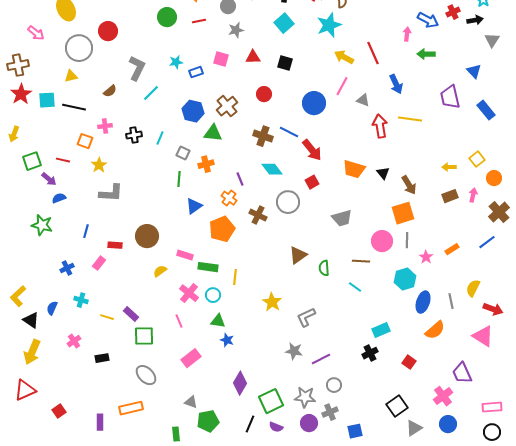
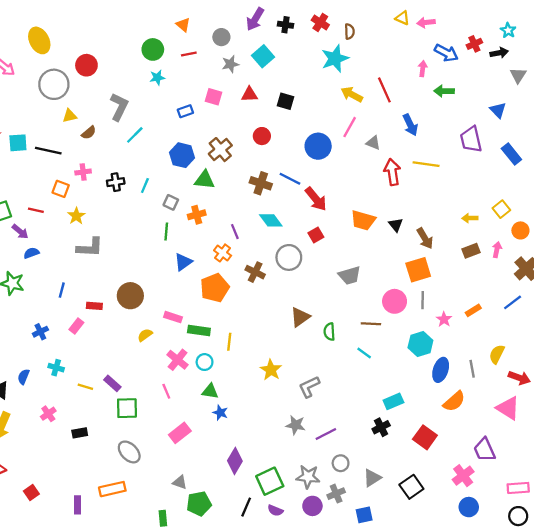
cyan square: (284, 23) -> (263, 56), moved
cyan star: (176, 62) -> (157, 78), moved
yellow triangle: (71, 76) -> (70, 116), moved
red square: (409, 362) -> (425, 437), size x1.5
gray triangle: (414, 428) -> (372, 478), moved

